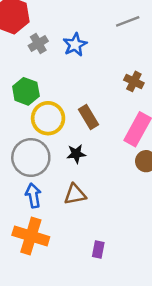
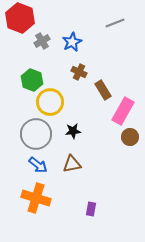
brown cross: (134, 81) -> (79, 72), moved
brown rectangle: (88, 117) -> (103, 90), moved
blue arrow: (33, 196) -> (38, 165), turned 138

